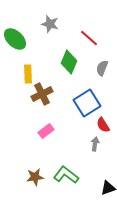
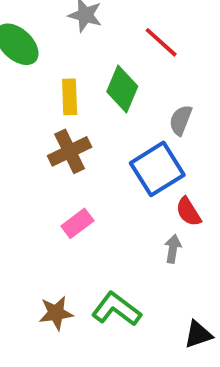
gray semicircle: (102, 68) -> (181, 120), moved
yellow rectangle: (28, 74) -> (70, 97), moved

